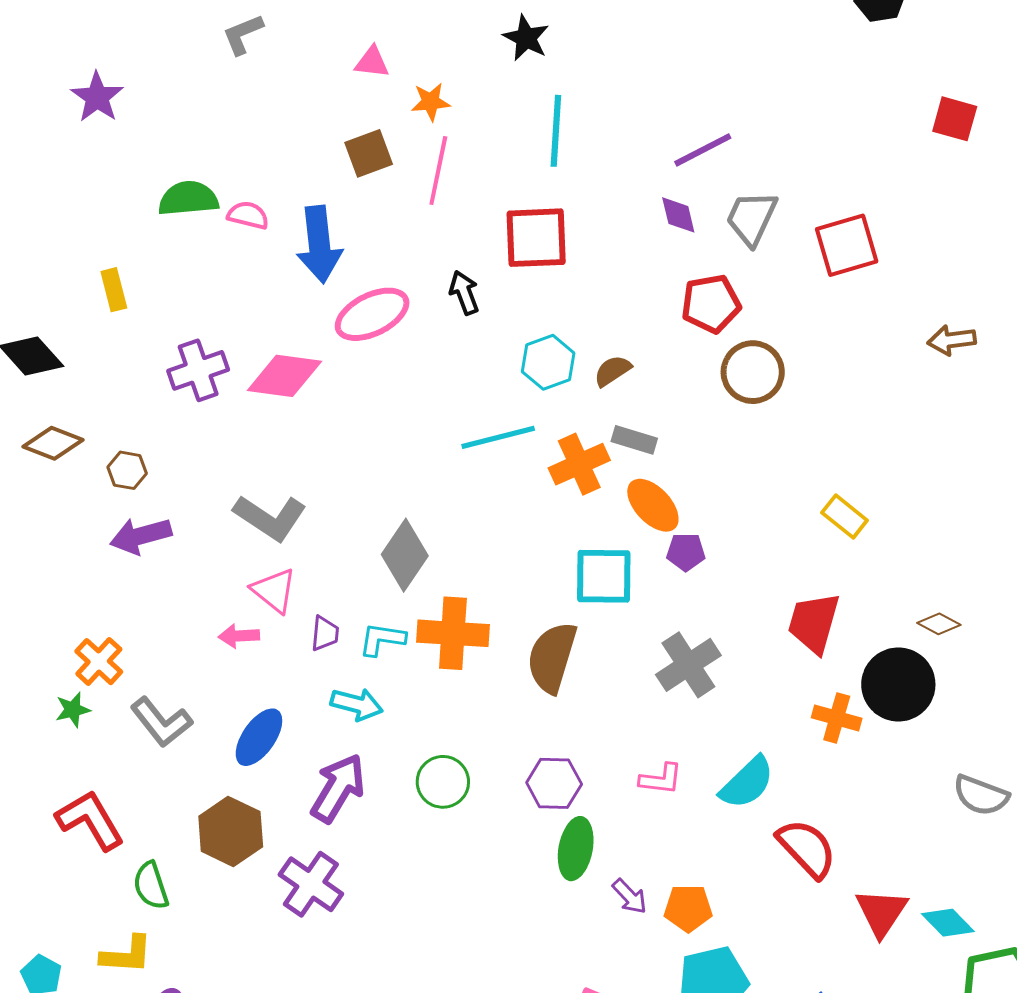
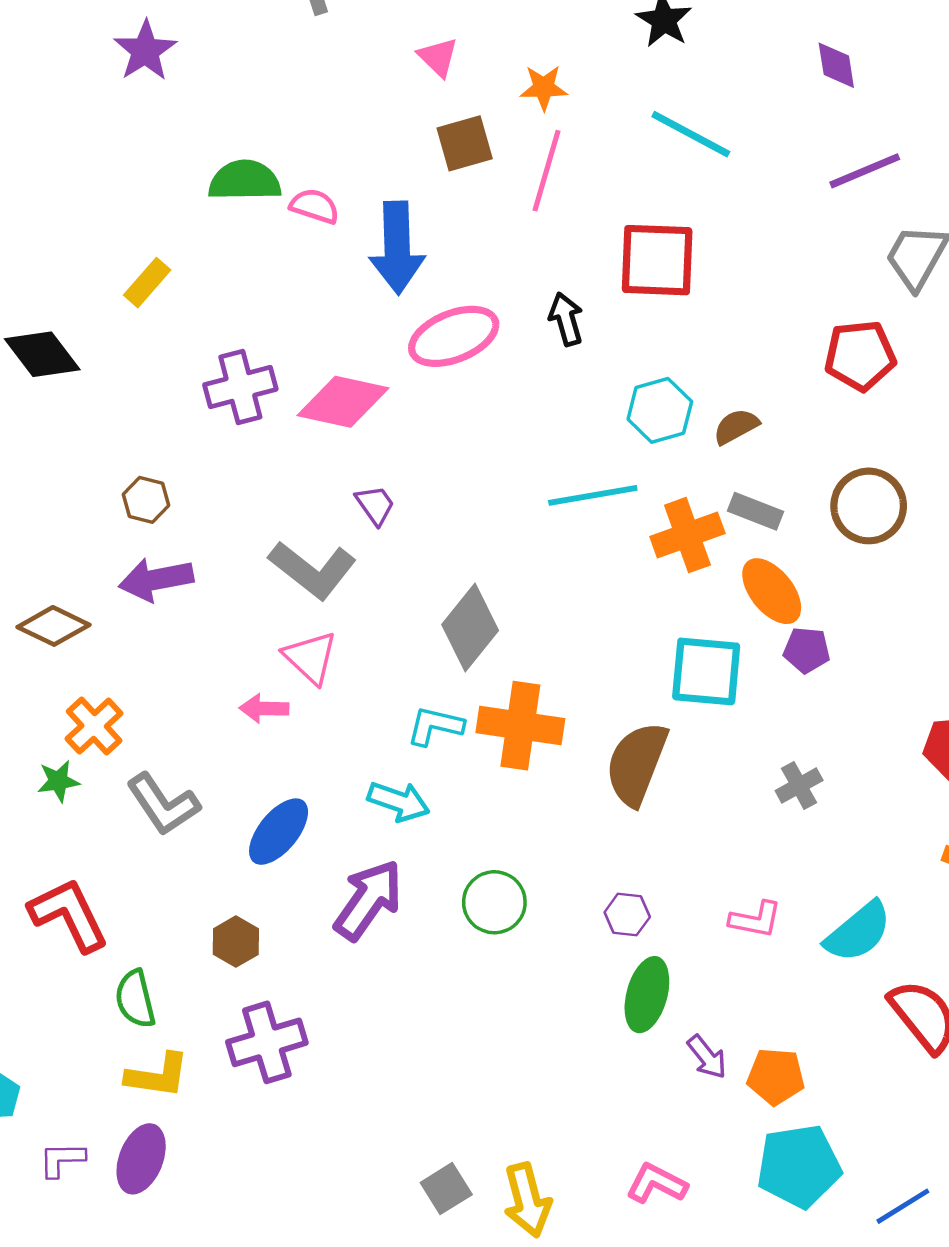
pink triangle: (372, 62) -> (438, 57), moved, turned 33
cyan line: (556, 131) -> (691, 134), turned -70
purple diamond: (678, 215) -> (836, 65), moved
yellow rectangle: (114, 290) -> (147, 283), turned 51
brown circle: (753, 372) -> (869, 506), moved
brown diamond: (53, 443) -> (53, 626), moved
purple trapezoid: (325, 633) -> (375, 505), moved, turned -45
gray cross: (688, 665) -> (799, 785), size x0.6
purple hexagon: (554, 783) -> (627, 915), size x0.7
brown hexagon: (231, 831) -> (236, 942), size x0.6
purple cross: (311, 884) -> (267, 1042), moved, turned 34
yellow L-shape: (127, 955) -> (157, 1075), moved

